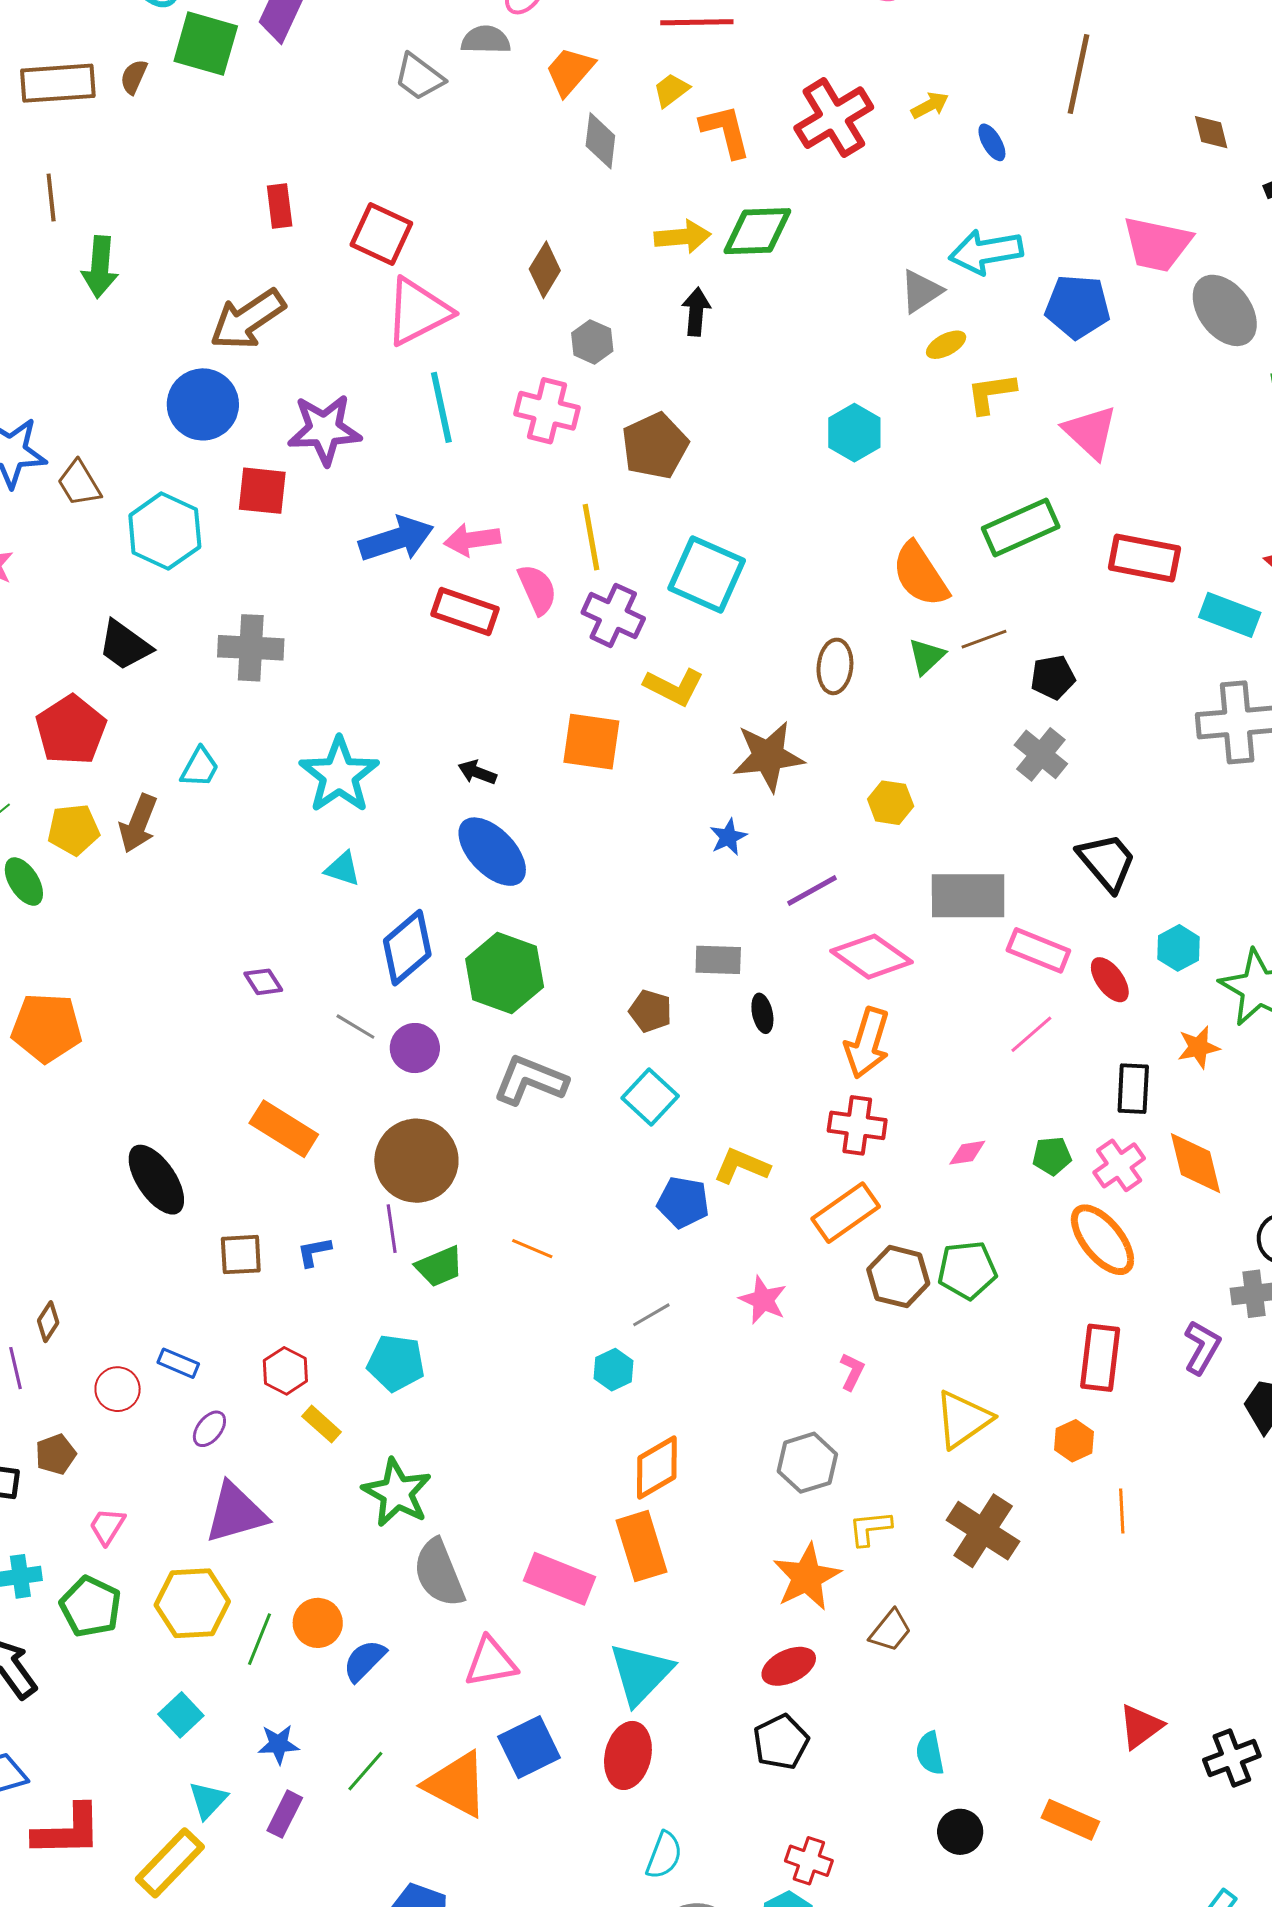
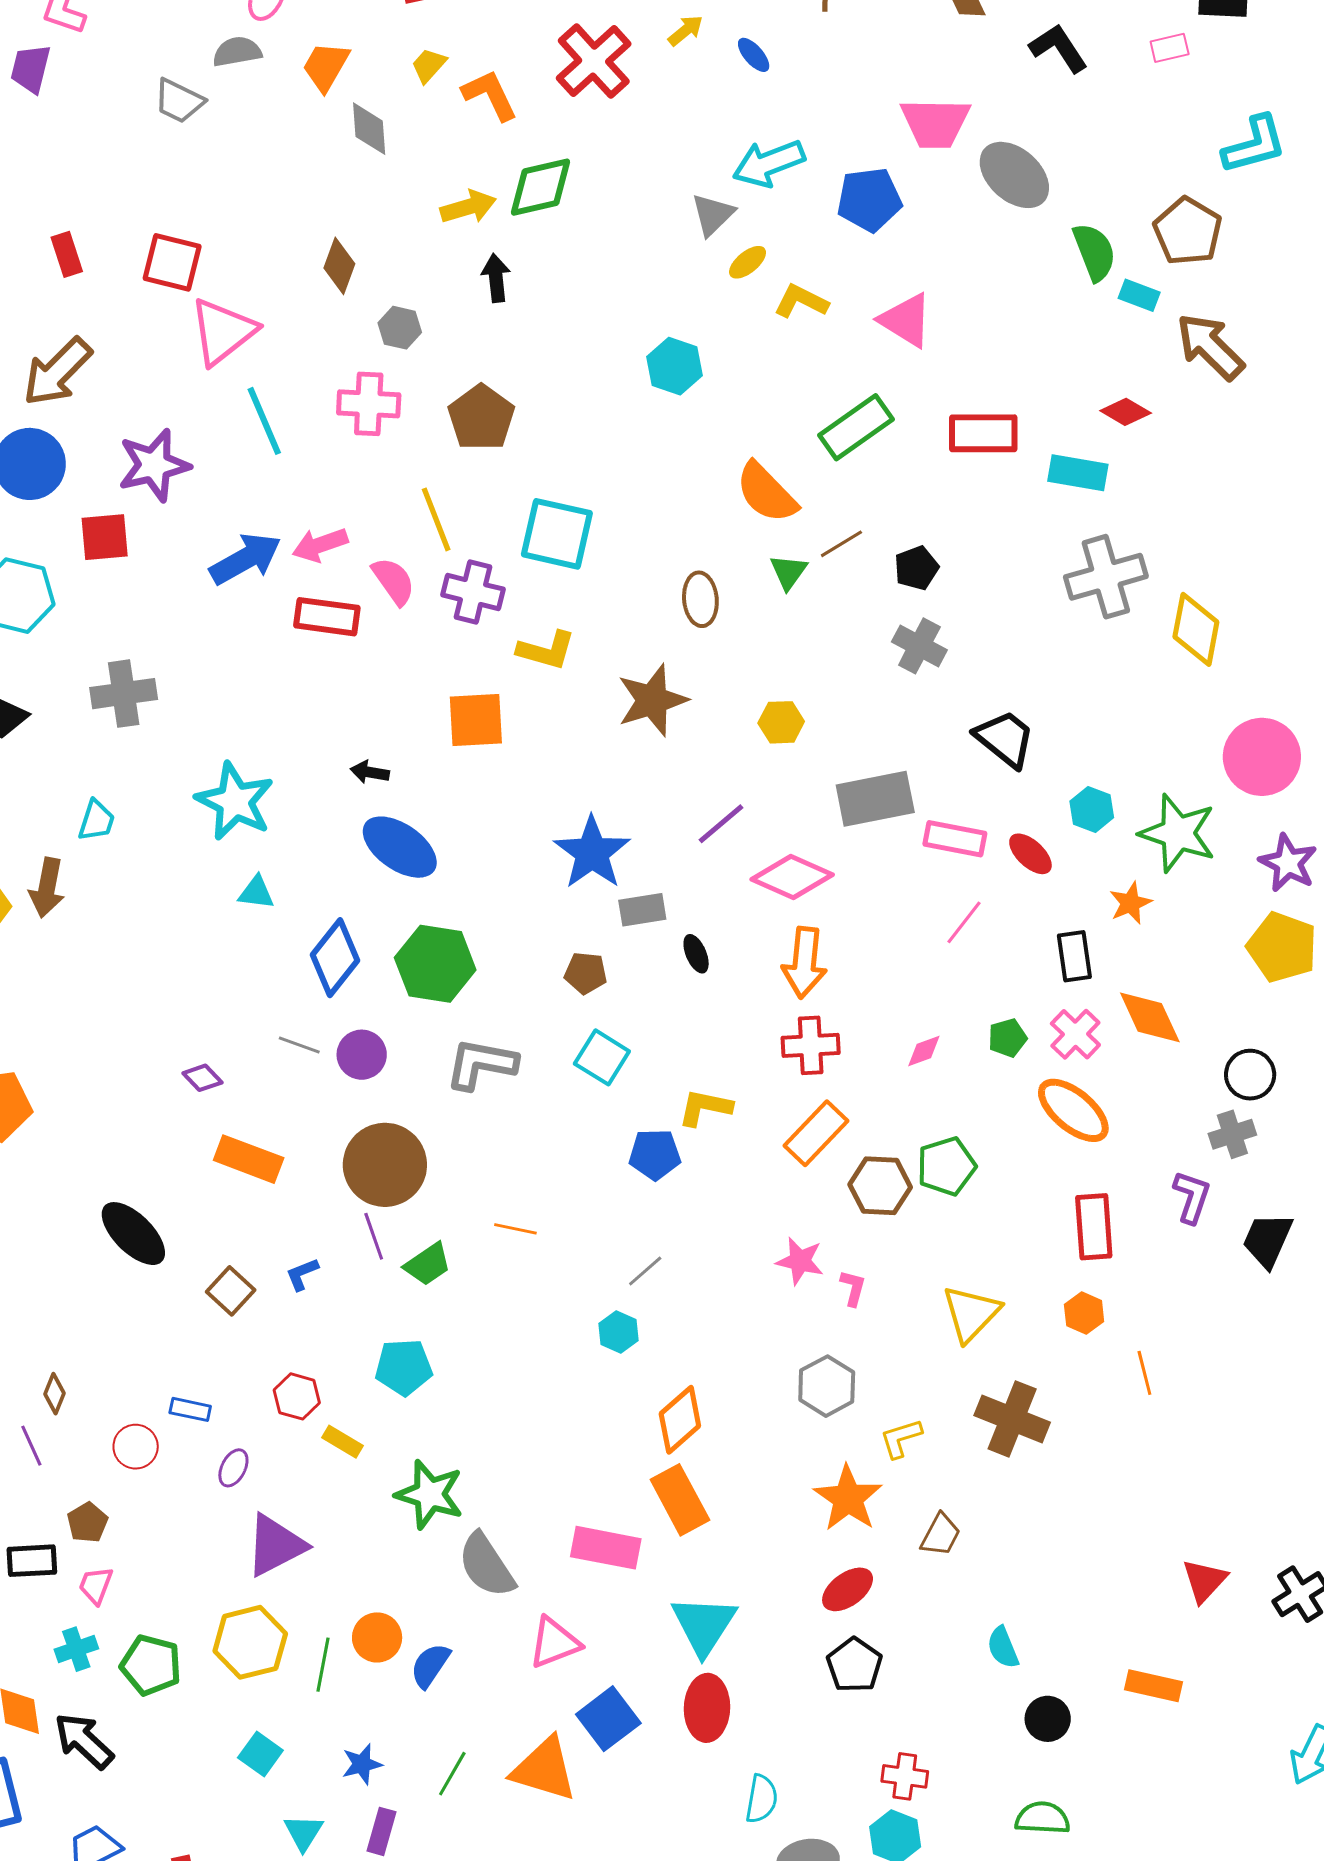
yellow L-shape: (991, 393) -> (801, 301), turned 46
blue star: (728, 837) -> (592, 853), moved, size x2.0
purple diamond: (263, 982) -> (202, 1078), moved
brown square: (241, 1255) -> (231, 1291), turned -33
pink star: (763, 1300) -> (800, 1261), moved
pink trapezoid: (107, 1526) -> (96, 1585), moved

